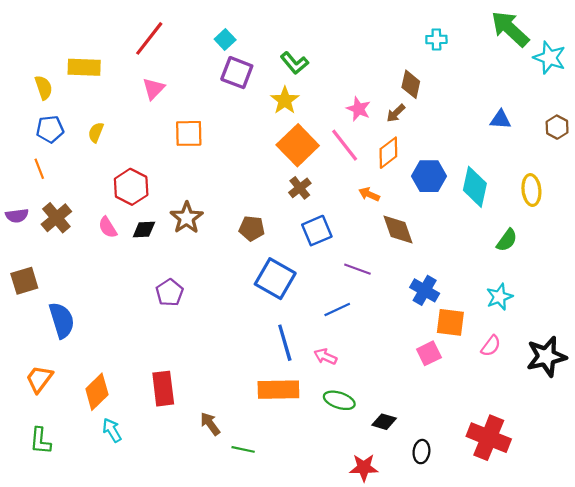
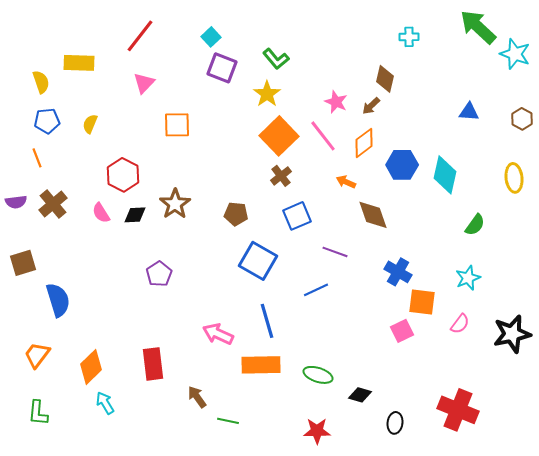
yellow ellipse: (531, 190) -> (514, 178), moved
pink arrow: (325, 357) -> (218, 334), moved, size x1.4
red star: (364, 468) -> (317, 431), moved

